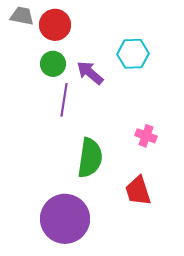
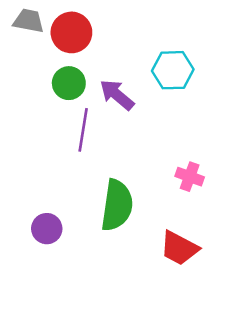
red trapezoid: (138, 191) -> (179, 248), turned -44
purple circle: (65, 219) -> (47, 229), moved, size x0.5

